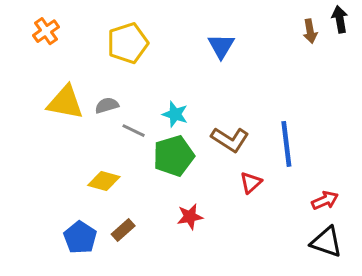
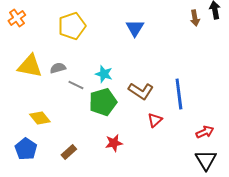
yellow diamond: (104, 181) -> (40, 118), moved, turned 35
blue pentagon: (80, 237) -> (26, 149), moved
black triangle: (326, 242) -> (206, 160), turned 40

